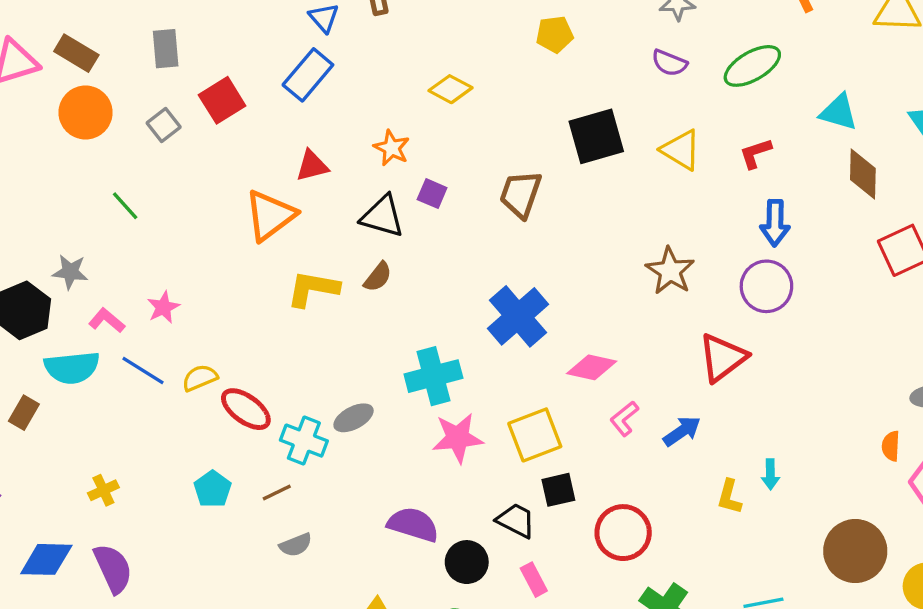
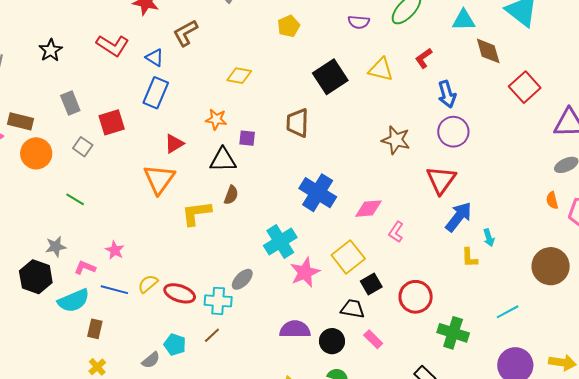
red square: (222, 100) -> (112, 122), turned 32
brown rectangle: (24, 413) -> (95, 329), moved
blue arrow: (682, 431) -> (459, 217), moved, size x1.4
yellow cross: (103, 490) -> (97, 367), moved
gray semicircle: (296, 545) -> (151, 360), moved

